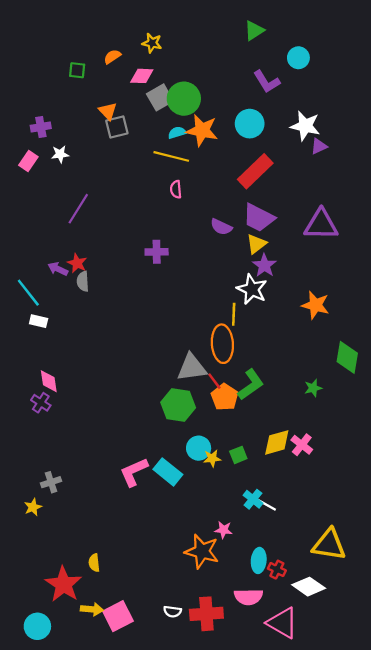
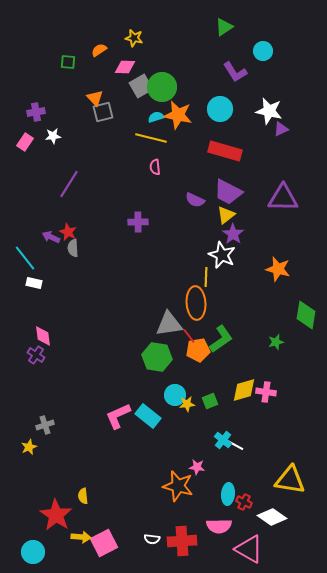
red rectangle: (255, 171) -> (225, 151), turned 60
orange pentagon: (225, 397) -> (198, 350), turned 30
pink cross: (302, 445) -> (266, 392), turned -30

